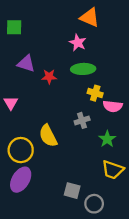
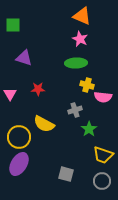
pink star: (78, 43) -> (80, 39), moved
red star: (49, 77) -> (38, 89), moved
yellow semicircle: (48, 136) -> (44, 124), turned -35
green star: (107, 139) -> (89, 129), moved
gray circle: (94, 204) -> (102, 181), moved

